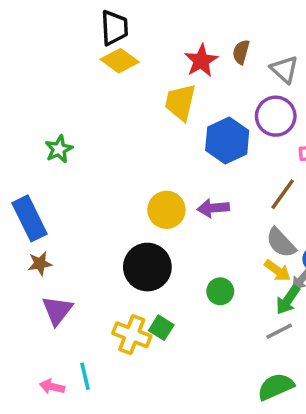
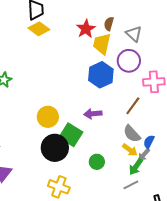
yellow trapezoid: (180, 102) -> (102, 44), moved
yellow circle: (166, 210) -> (48, 117), moved
green square: (161, 328) -> (71, 135), moved, size x1.6
yellow cross: (132, 335) -> (59, 187), moved

